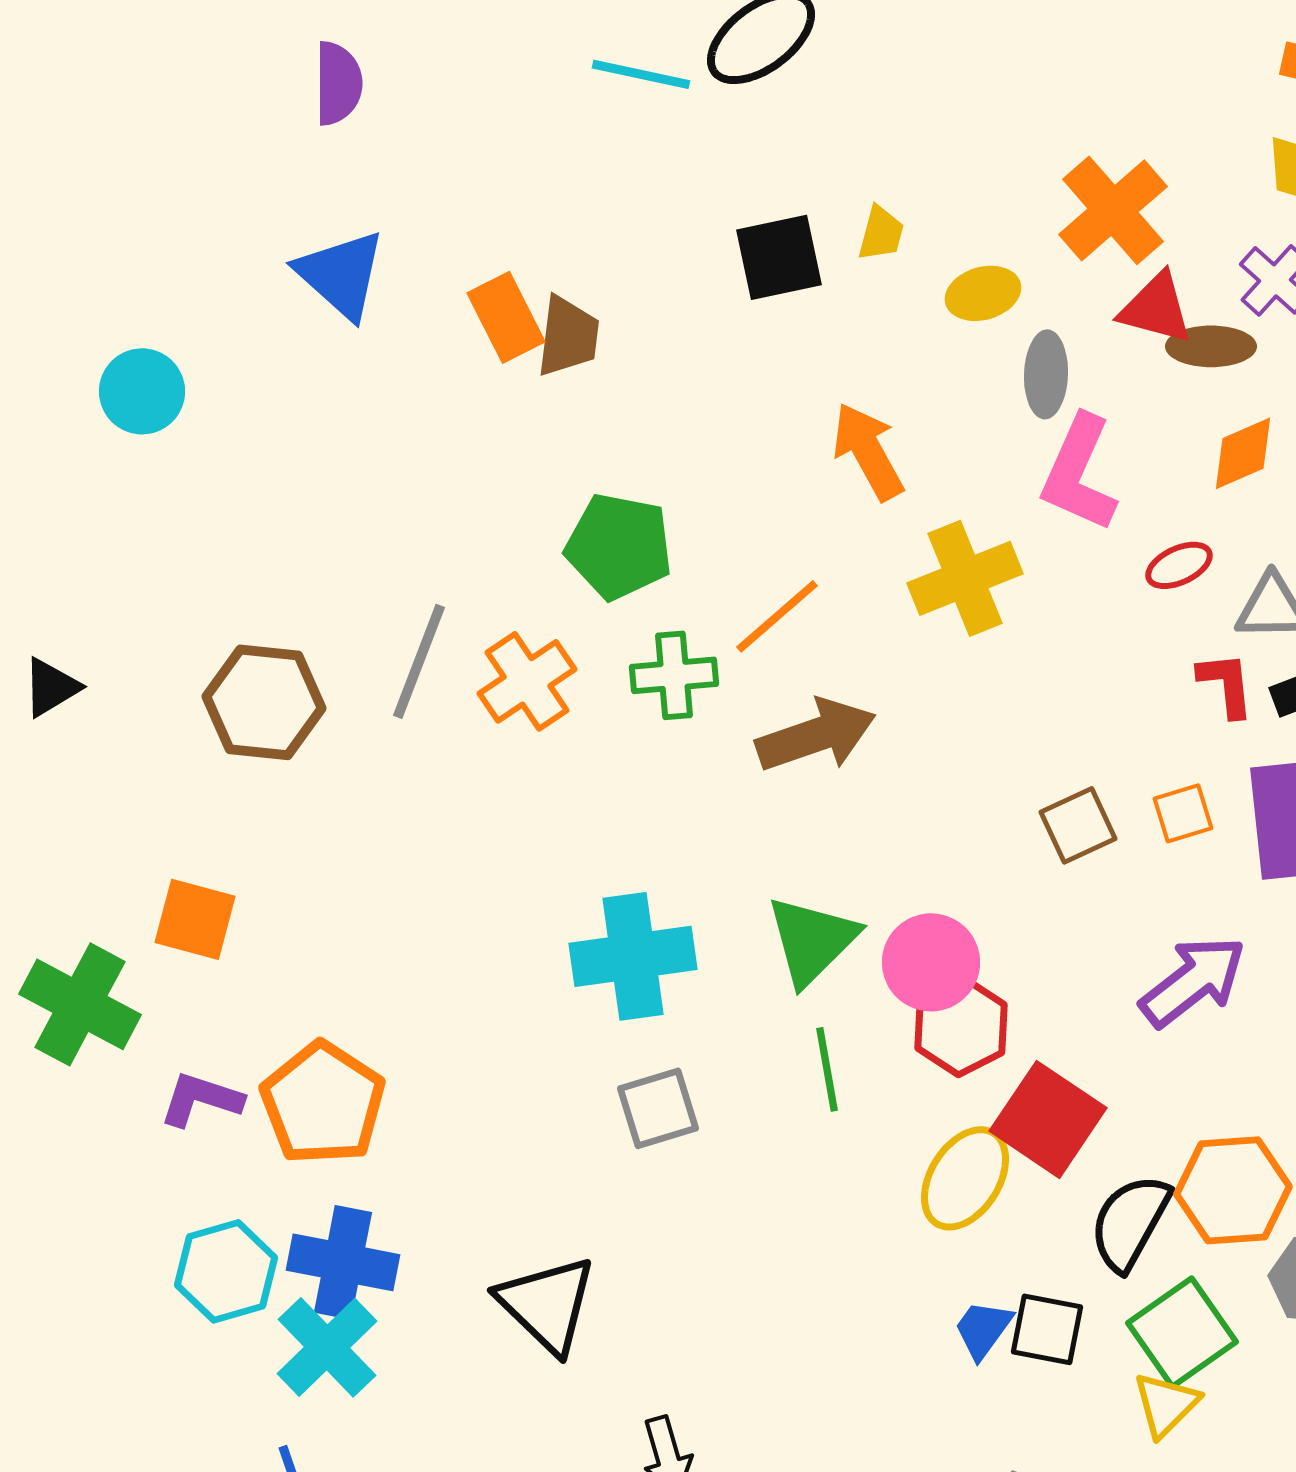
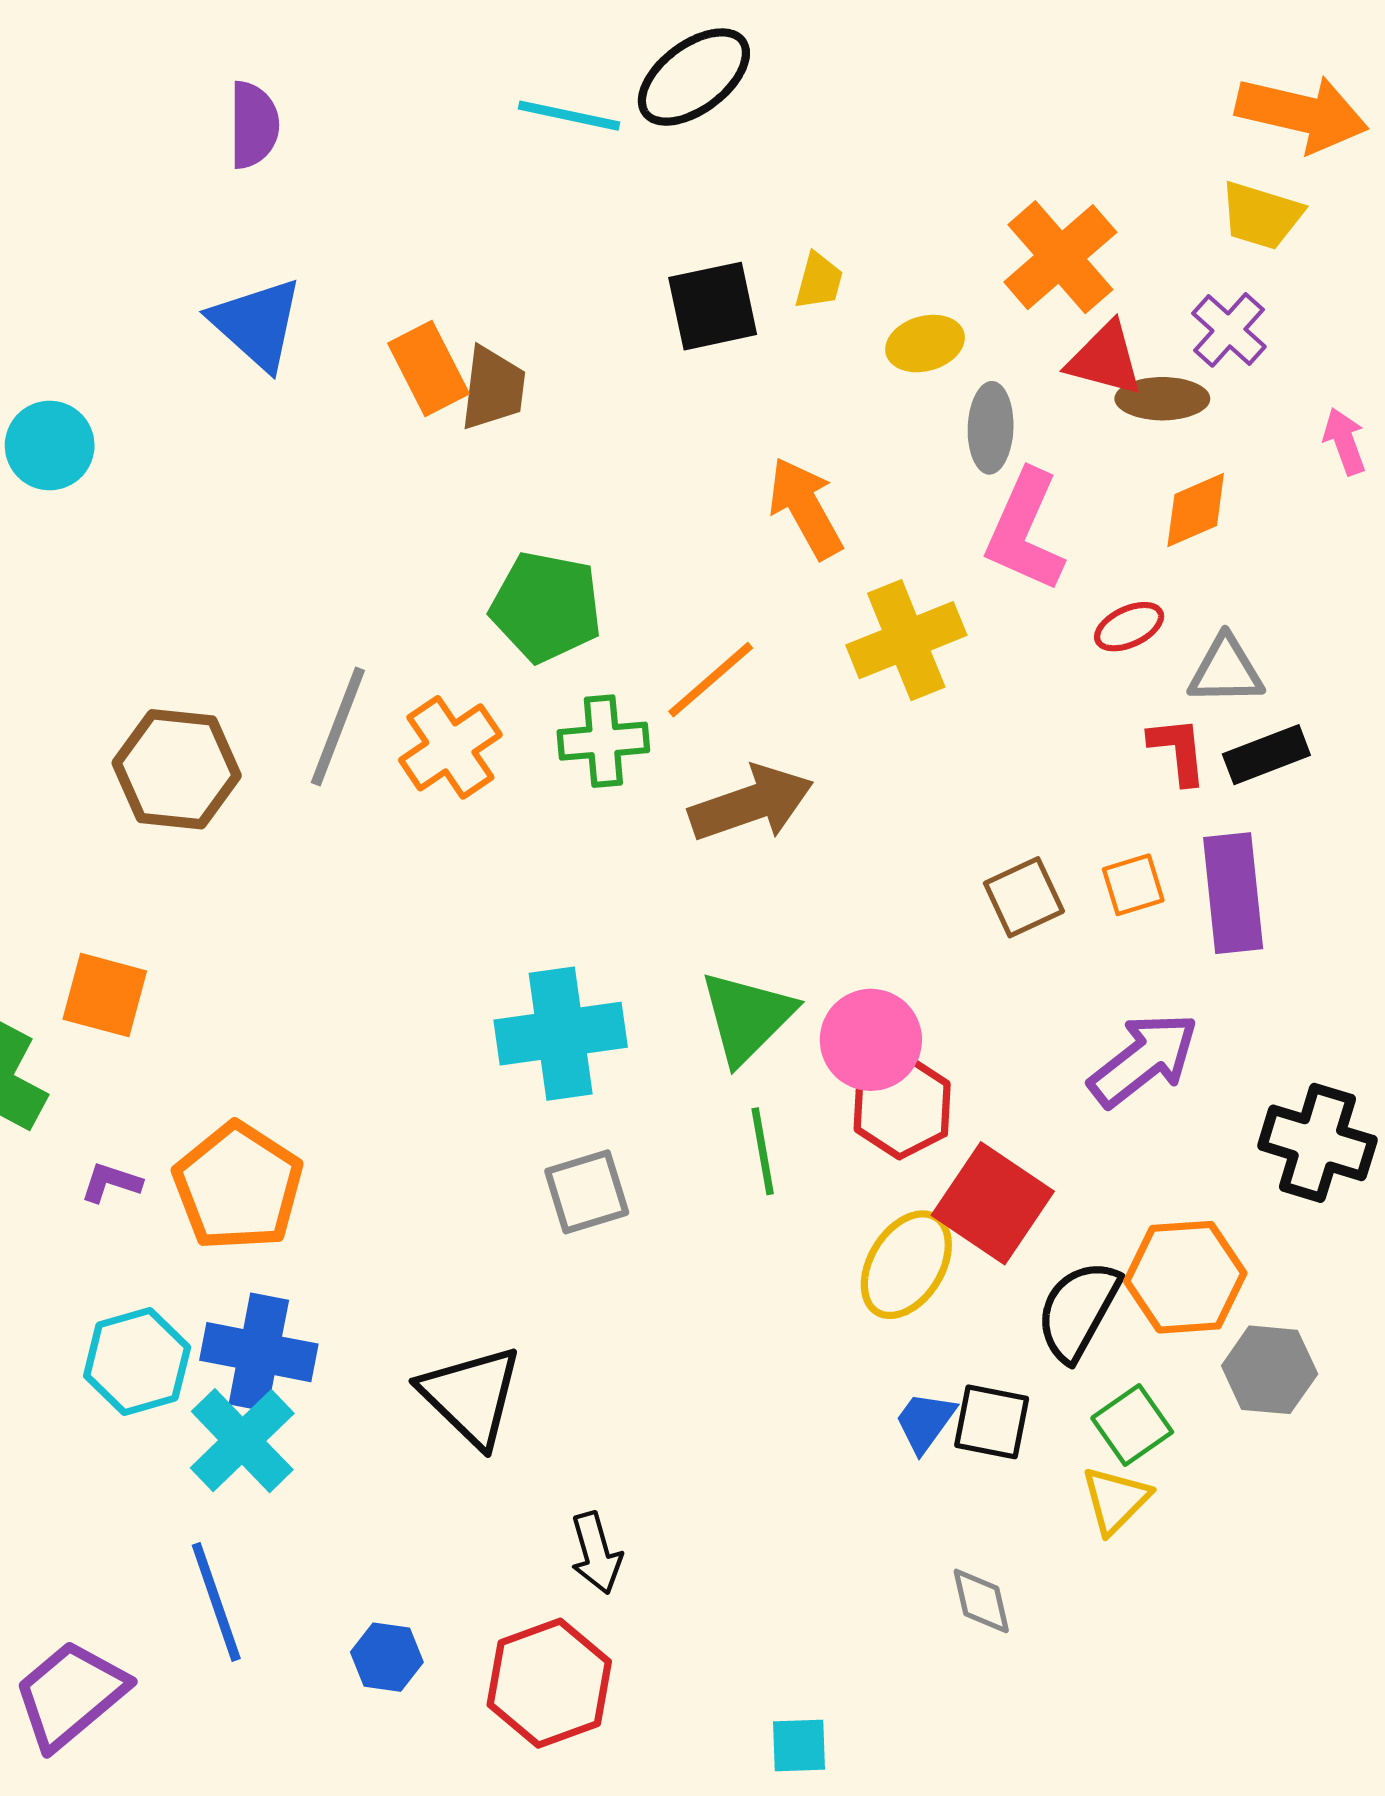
purple L-shape: (201, 1099) -> (111, 1182), size x0.7
green square: (1182, 1332) -> (1132, 1425), size x0.7

